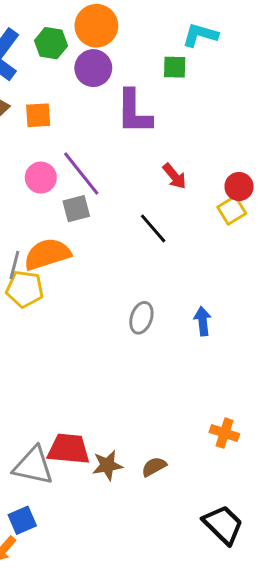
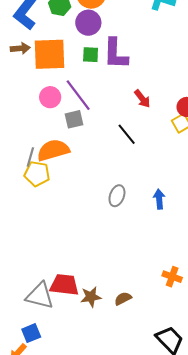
green square: (175, 67) -> (91, 55), moved
orange square: (38, 115) -> (49, 54), size x1.8

